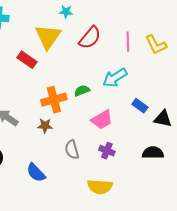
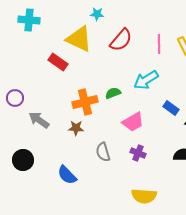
yellow triangle: (48, 37) -> (79, 39), turned -40
yellow semicircle: (100, 187) -> (144, 196), moved

